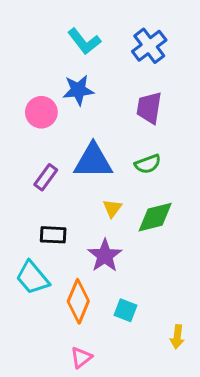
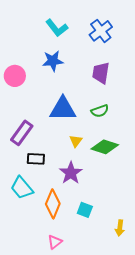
pink circle: (41, 112) -> (15, 76), moved
purple rectangle: (46, 177) -> (22, 133), moved, size x1.4
green diamond: (155, 217) -> (105, 147), turned 32

